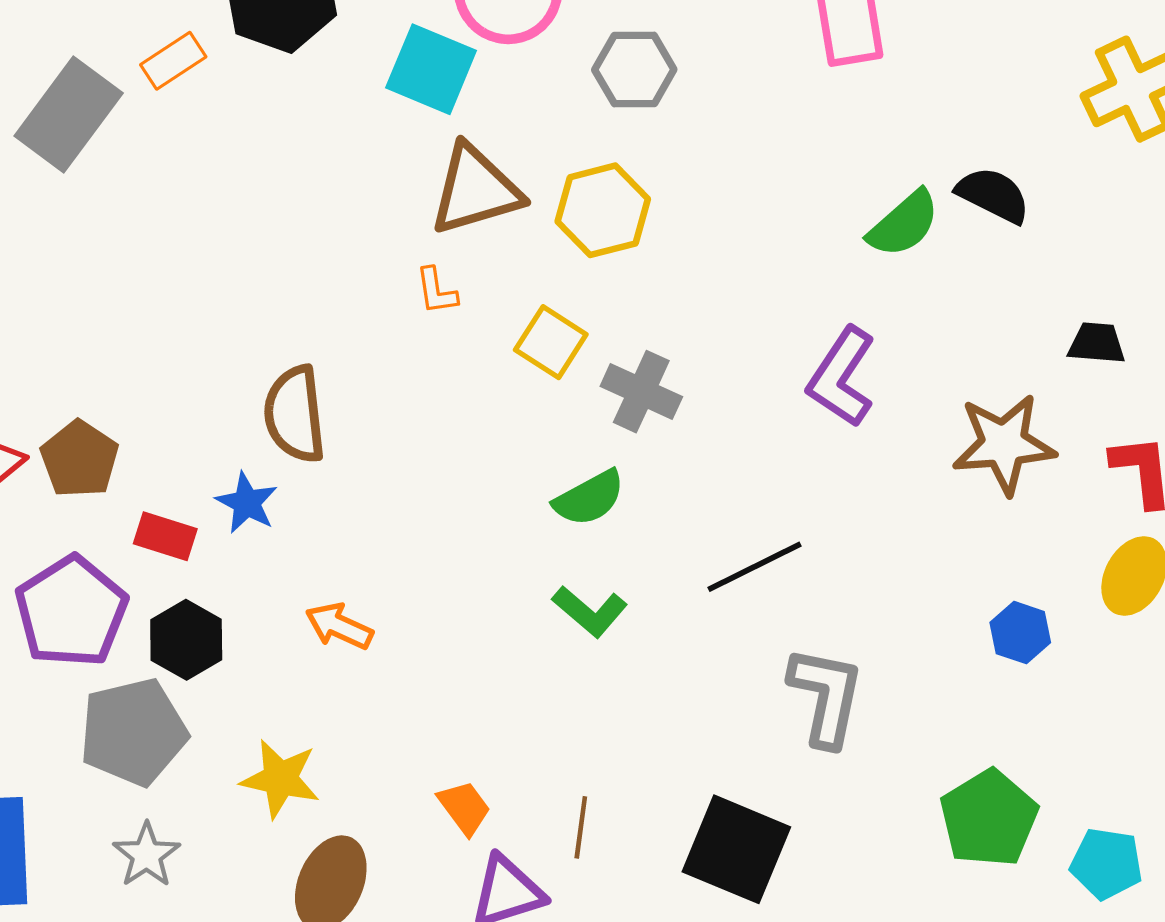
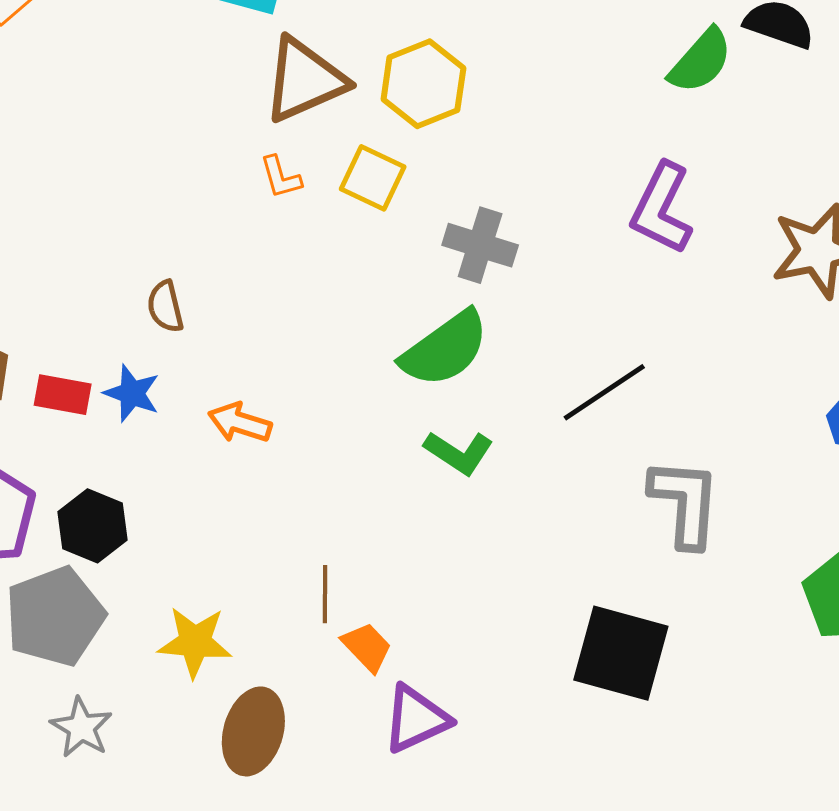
yellow square: (551, 342) -> (373, 178), moved
brown semicircle: (295, 414) -> (165, 307), size x0.6
green semicircle: (589, 498) -> (445, 349), size x1.4
red rectangle: (165, 536) -> (63, 395), moved
orange arrow: (339, 626) -> (240, 423), moved
brown line: (581, 827) -> (325, 594), moved

